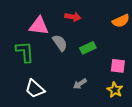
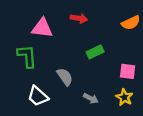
gray semicircle: (60, 43) -> (65, 77), moved
gray arrow: (80, 84) -> (91, 98), moved, turned -120

